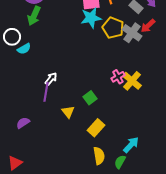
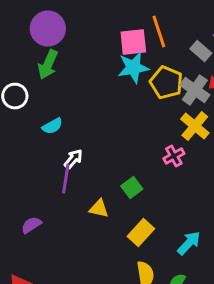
cyan semicircle: (24, 49) -> (52, 126), moved
yellow cross: (132, 81) -> (195, 126), moved
yellow triangle: (68, 112) -> (99, 209), turned -40
cyan arrow: (131, 145) -> (189, 243), moved

